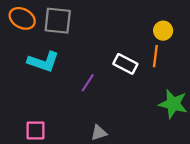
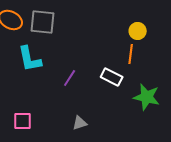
cyan L-shape: (43, 62) -> (30, 59), turned 60
white rectangle: (125, 64) -> (112, 77), moved

